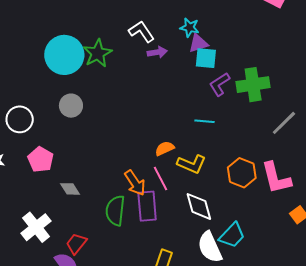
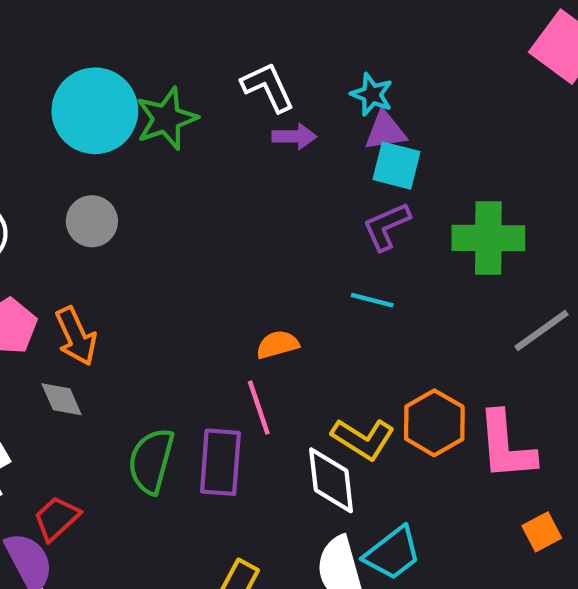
purple L-shape: (220, 84) -> (386, 226), moved
yellow L-shape: (192, 164) -> (363, 439), moved
orange arrow: (135, 183) -> (76, 336), moved

